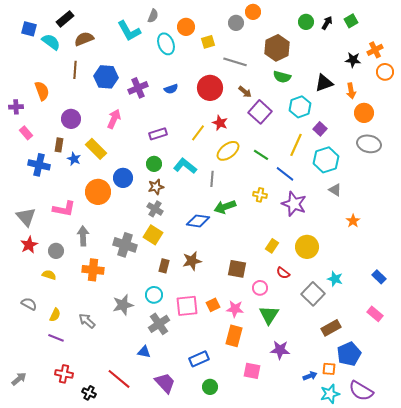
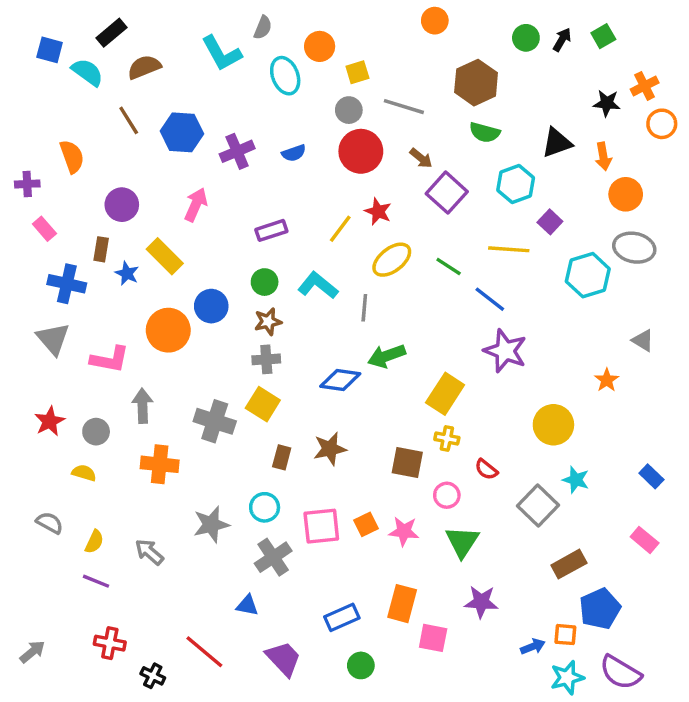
gray circle: (236, 23) -> (349, 110), moved
brown line: (75, 70) -> (129, 120), turned -36
yellow line: (296, 145) -> (509, 249), turned 70
cyan hexagon: (326, 160) -> (588, 275), moved
gray triangle: (335, 190) -> (643, 340), moved
yellow cross: (260, 195) -> (447, 438), moved
gray cross: (155, 209) -> (266, 359), turned -35
gray triangle: (26, 217) -> (53, 339), moved
yellow rectangle: (272, 246) -> (445, 394), moved, size x1.6
yellow circle: (307, 247) -> (553, 425), moved
orange rectangle: (234, 336) -> (402, 604), moved

